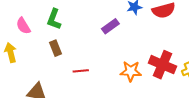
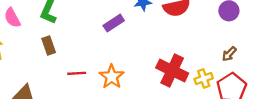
orange star: (131, 71) -> (112, 77), moved, turned 30

